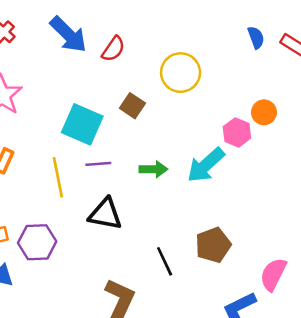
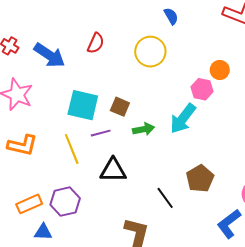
blue arrow: (68, 35) -> (49, 55), moved
blue semicircle: (256, 37) -> (171, 16), moved
brown square: (132, 106) -> (120, 107), moved

